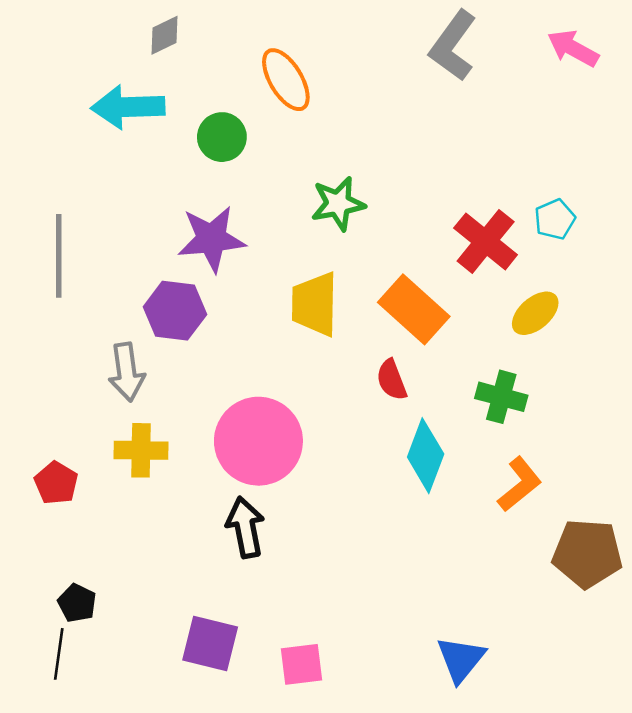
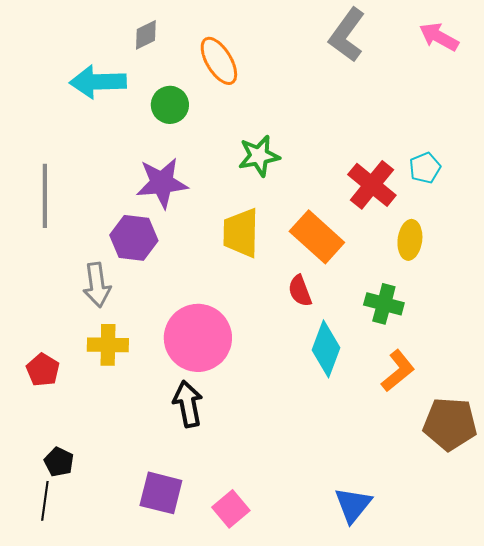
gray diamond: (164, 35) -> (146, 35), moved
yellow ellipse: (535, 313) -> (410, 240), turned -42
pink square: (302, 664) -> (231, 509), turned -33

